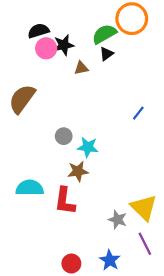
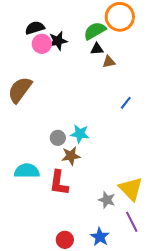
black triangle: (107, 54) -> (97, 49), turned 32
brown triangle: (81, 68) -> (109, 62), moved
gray circle: (64, 136) -> (58, 138), moved

